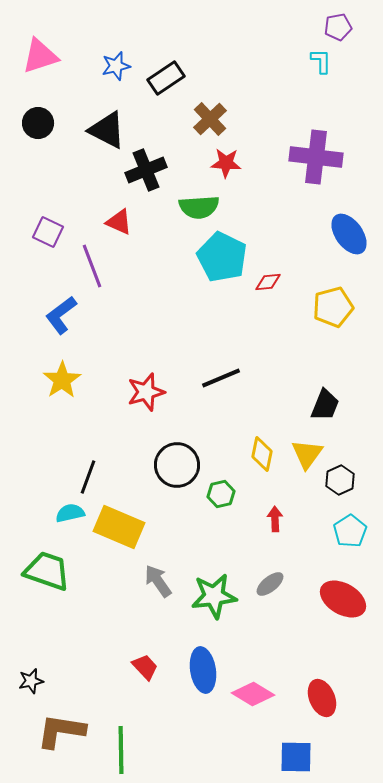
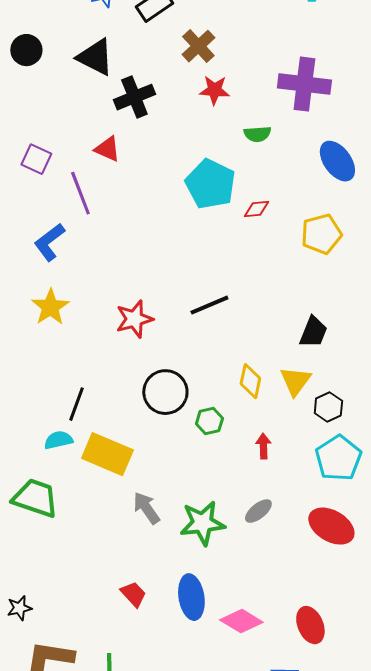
green semicircle: (199, 207) -> (257, 134), moved, size x0.7
cyan pentagon: (350, 531) -> (338, 458), size x1.4

